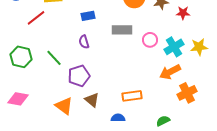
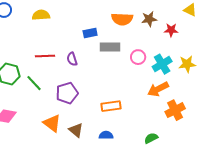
blue rectangle: (88, 16) -> (90, 33), moved
red line: (36, 18) -> (45, 56), moved, turned 36
green line: (54, 58) -> (34, 83), moved
orange rectangle: (132, 96) -> (111, 106), moved
brown triangle: (92, 100) -> (76, 130), moved

